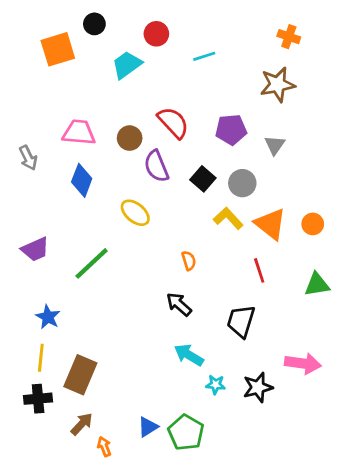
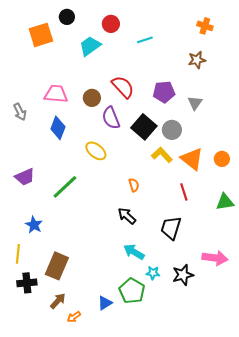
brown star: (278, 85) -> (197, 60), size x0.7
black square: (203, 179) -> (144, 127), size x1.4
yellow line: (41, 358) -> (18, 254), moved
green pentagon: (186, 432) -> (132, 291), moved
orange arrow: (104, 447) -> (74, 317), turned -104

